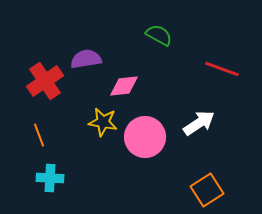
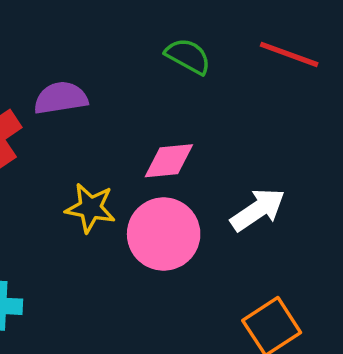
red line: (222, 69) -> (289, 54), moved
pink diamond: (124, 86) -> (169, 161), moved

